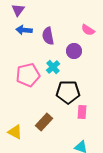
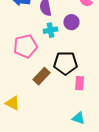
cyan cross: (53, 67) -> (50, 30), moved, turned 32
brown rectangle: (44, 122) -> (41, 76), moved

